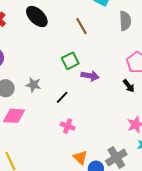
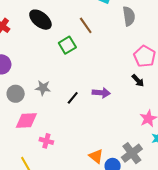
green square: (70, 61) -> (67, 45), moved
purple arrow: (90, 76) -> (101, 93), moved
pink cross: (68, 126) -> (46, 141), moved

